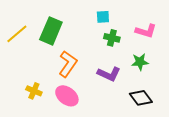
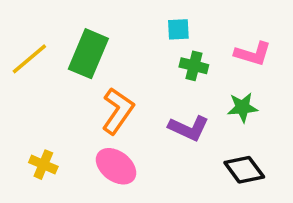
yellow cross: (34, 91) -> (43, 165), moved

